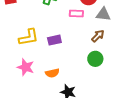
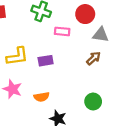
pink rectangle: (76, 13) -> (62, 31), moved
green circle: (95, 59) -> (93, 102), moved

